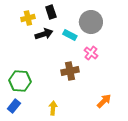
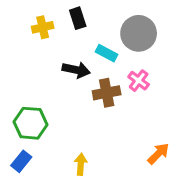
black arrow: (44, 34) -> (76, 70), moved, turned 30
brown cross: (70, 71) -> (107, 93), moved

